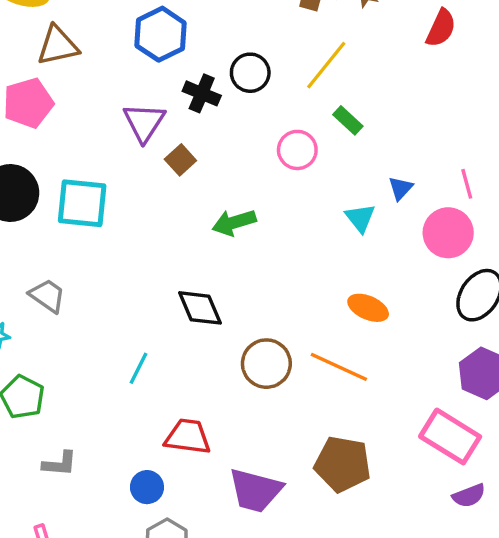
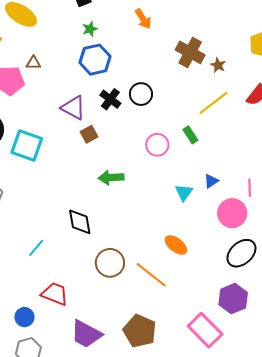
brown triangle: (58, 46) -> (33, 63), moved, size x0.6
yellow line: (326, 65) -> (213, 103), moved
purple triangle: (144, 122) -> (73, 108), turned -48

